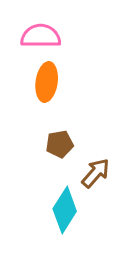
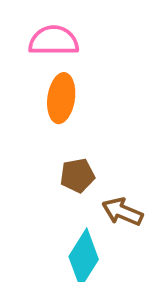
brown arrow: (96, 173) -> (122, 212), turned -108

